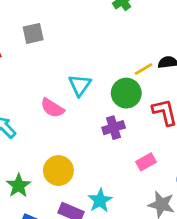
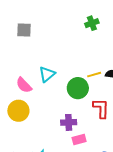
purple cross: (114, 128) -> (69, 122), moved
yellow circle: (58, 171) -> (18, 111), moved

